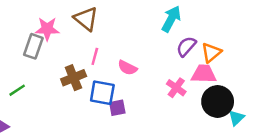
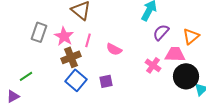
pink star: (47, 29) -> (64, 36), moved, turned 30
orange triangle: (211, 53) -> (191, 36), moved
green line: (17, 90) -> (26, 76), moved
blue square: (102, 93) -> (76, 80), moved, turned 30

